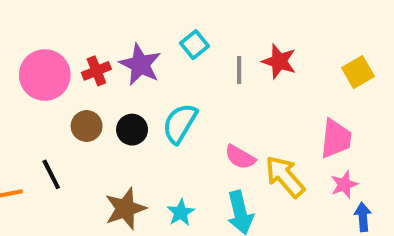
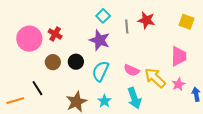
purple star: (140, 64) -> (100, 40), moved
red cross: (96, 71) -> (55, 34), turned -32
yellow square: (358, 72) -> (187, 22), turned -35
cyan semicircle: (180, 123) -> (101, 71), moved
pink star: (344, 185) -> (178, 84), moved

